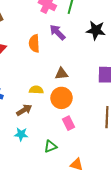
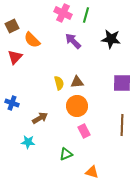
orange semicircle: (34, 43) -> (32, 40), moved, turned -42
yellow semicircle: (36, 90) -> (59, 83), moved, turned 72
cyan star: (21, 134) -> (28, 142), moved

